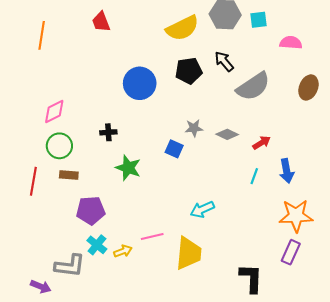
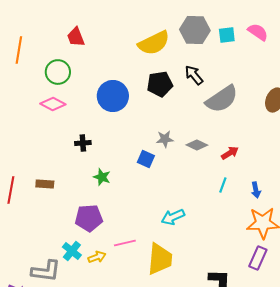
pink semicircle: (291, 43) -> (258, 32), moved, turned 30
pink diamond: (54, 111) -> (53, 104), moved, turned 55
green circle: (59, 146) -> (58, 72), moved
green star: (128, 168) -> (102, 177), size x0.7
blue arrow: (287, 171) -> (256, 190), moved, size x0.7
purple pentagon: (91, 210) -> (89, 218), moved

